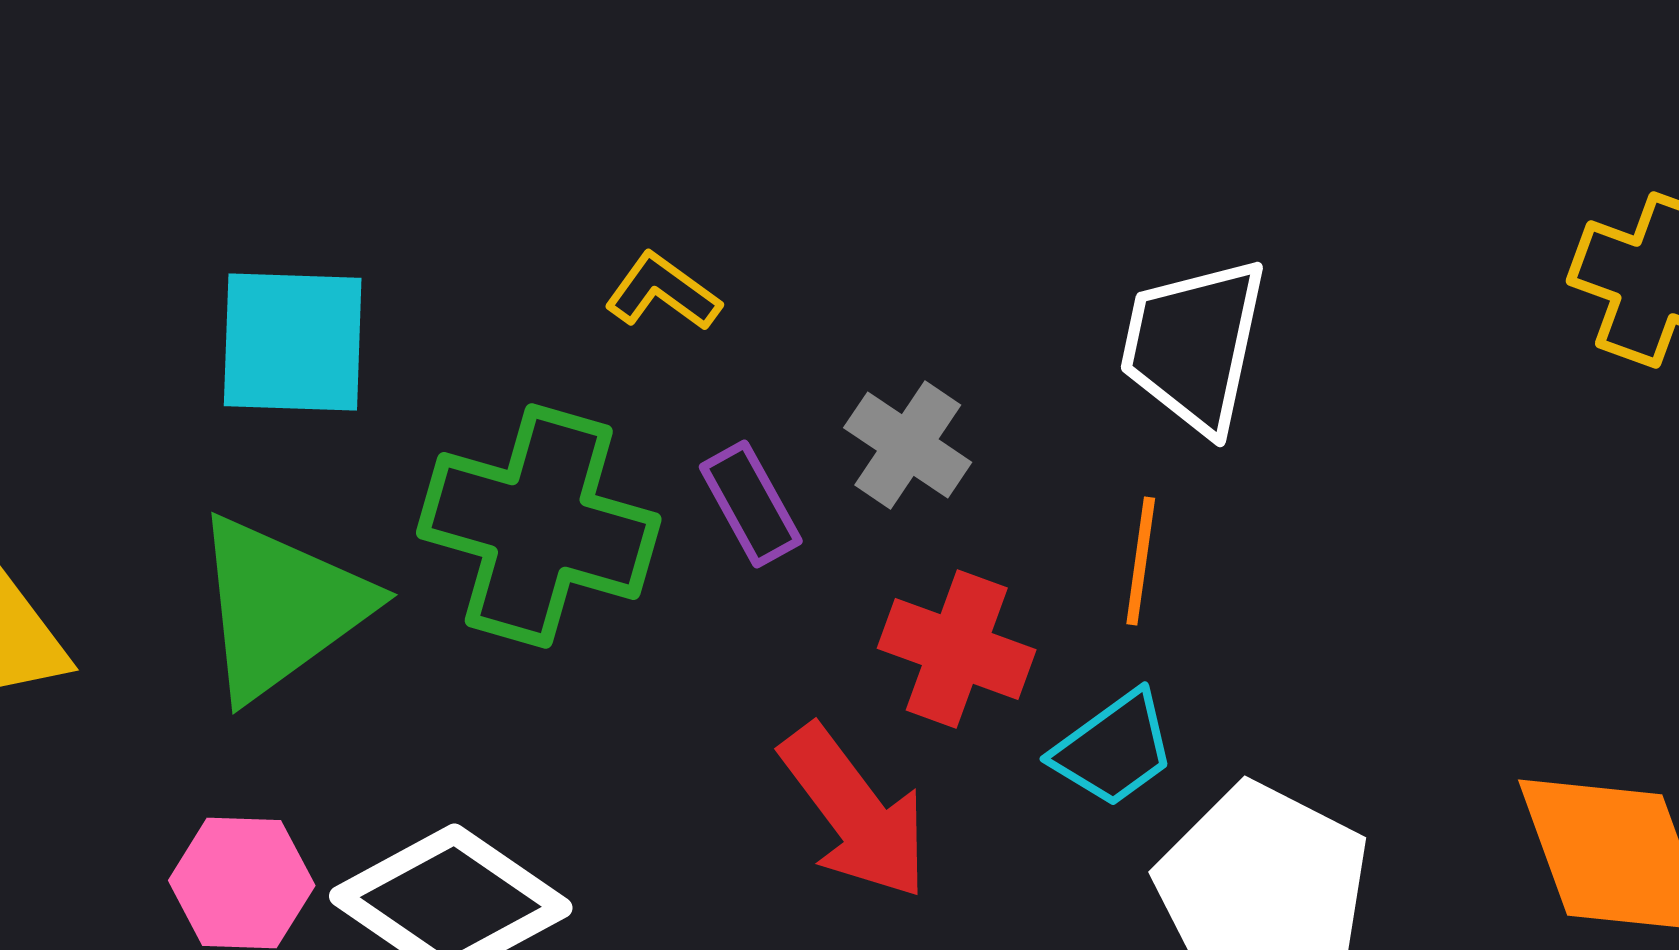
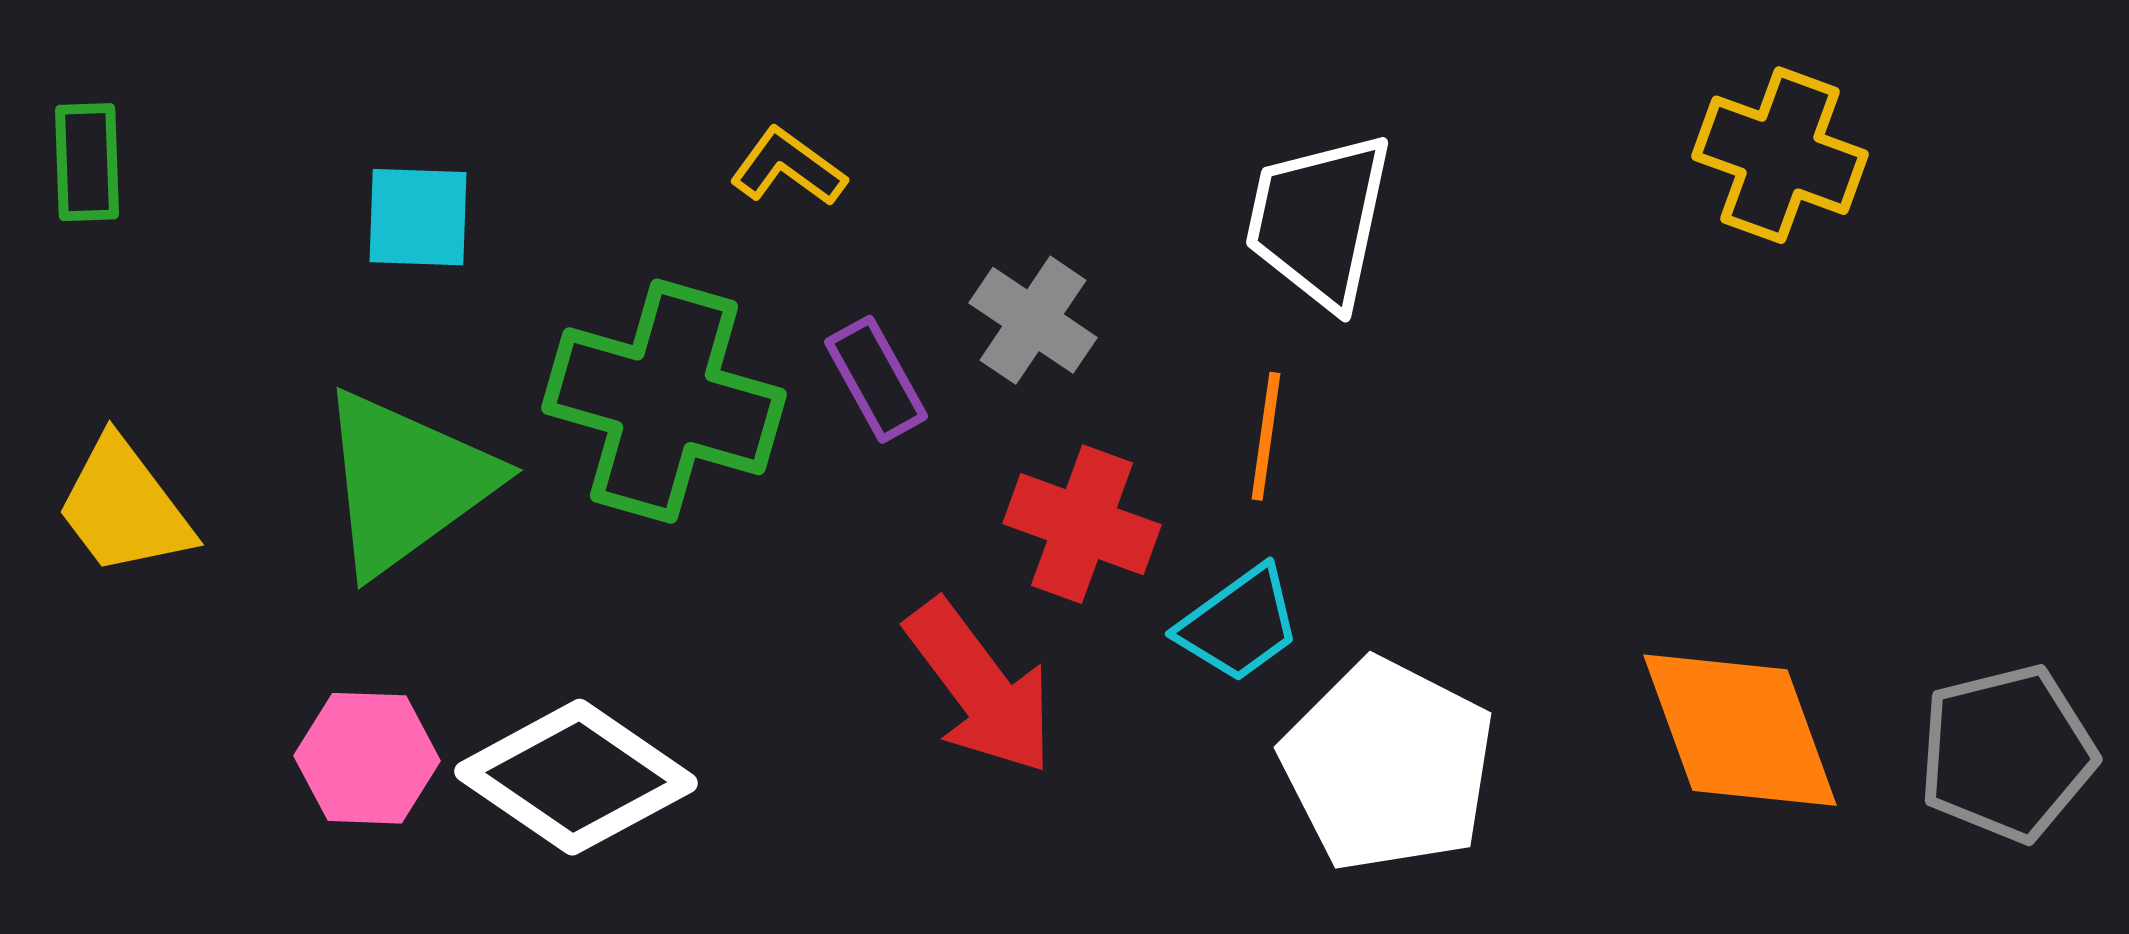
cyan square: (293, 342) -> (418, 217), size x0.7

